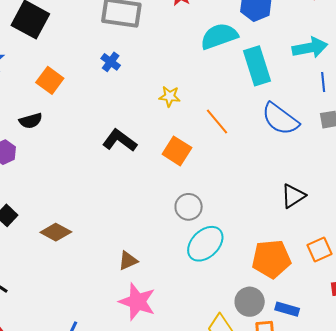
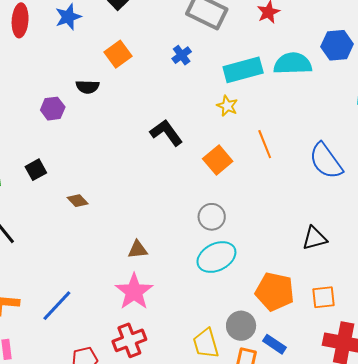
cyan rectangle: (257, 66) -> (243, 70), moved, turned 75
brown diamond: (56, 232) -> (78, 201), size x0.7

